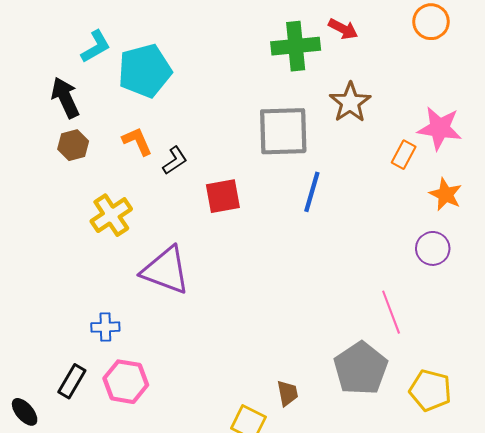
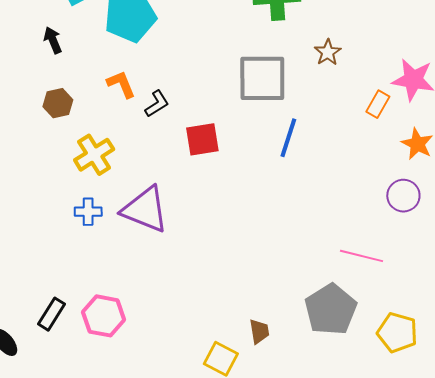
black arrow: (65, 98) -> (53, 40), size x0.7
brown star: (350, 102) -> (328, 52), size x0.7
brown hexagon: (73, 145) -> (58, 103), moved
pink line: (391, 312) -> (361, 256), turned -57
blue cross: (105, 327) -> (88, 212), moved

